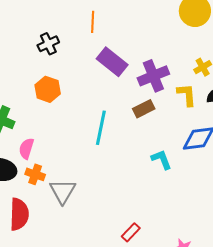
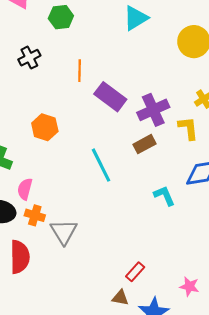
orange line: (93, 22) -> (80, 71), moved
black cross: (48, 44) -> (29, 58), moved
cyan line: (101, 128) -> (101, 165), turned -36

